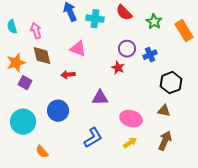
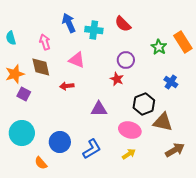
green star: (154, 22) -> (159, 47), moved
pink arrow: (36, 31) -> (45, 42), moved
blue cross: (150, 55) -> (171, 82), moved, turned -32
black hexagon: (171, 83) -> (144, 104), moved
blue circle: (58, 111) -> (60, 142), moved
brown triangle: (164, 111) -> (163, 122), size x1.5
brown arrow: (165, 141) -> (175, 150), moved, turned 36

